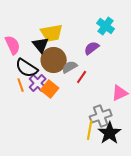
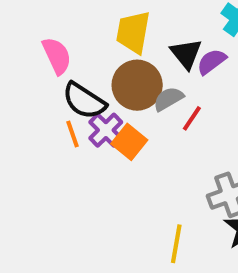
yellow trapezoid: (52, 33) -> (133, 32), turned 110
black triangle: (41, 45) -> (186, 54), moved
yellow line: (90, 130) -> (176, 244), moved

